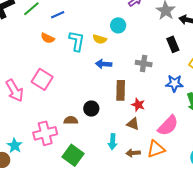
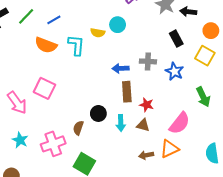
orange semicircle: (48, 38) -> (46, 45), size x1.5
yellow semicircle: (100, 39) -> (98, 33), moved
blue arrow: (104, 64) -> (120, 68), moved
blue star: (174, 83) -> (174, 71), moved, turned 30
brown semicircle: (71, 120) -> (78, 128), turned -64
cyan arrow: (113, 142) -> (121, 123), moved
cyan star: (15, 145) -> (20, 140), moved

